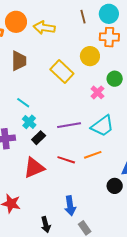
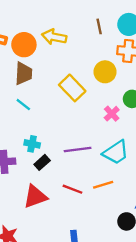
orange circle: (16, 22) -> (24, 45), moved
cyan line: (23, 103) -> (23, 105), moved
cyan cross: (29, 122) -> (32, 144), turned -32

